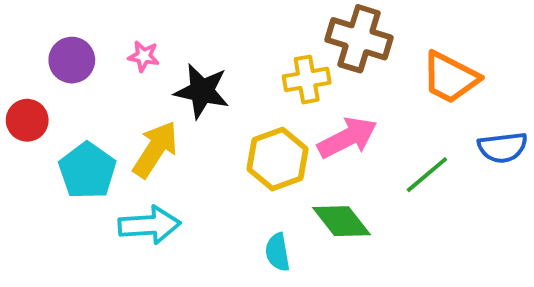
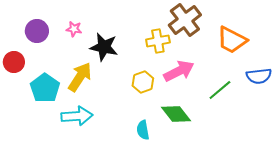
brown cross: (359, 39) -> (185, 20), turned 36
yellow hexagon: (277, 159) -> (143, 82), size x0.7

